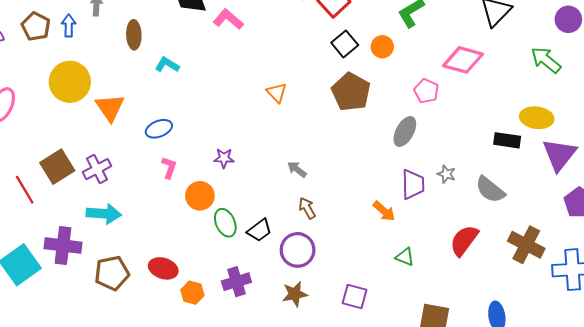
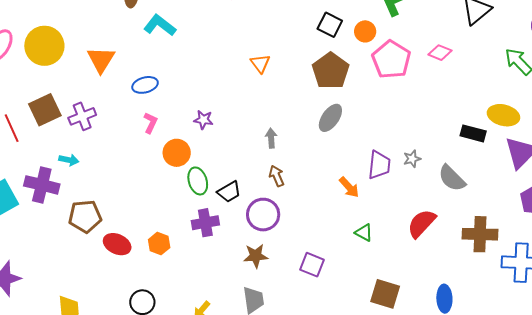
black square: (345, 44) -> (330, 25), turned -30
pink diamond: (463, 60) -> (440, 53), size x0.6
cyan L-shape: (167, 65) -> (160, 25), size x1.4
yellow circle: (70, 82) -> (44, 46), moved
pink pentagon: (426, 91) -> (391, 59), moved, size x1.6
gray ellipse: (405, 132) -> (330, 118), moved
gray arrow: (297, 169) -> (271, 138), turned 42
gray star: (446, 174) -> (412, 159), turned 30
cyan arrow: (104, 214) -> (69, 160), moved, size x0.6
brown cross: (526, 245) -> (480, 234), turned -32
red ellipse: (163, 268) -> (117, 244), moved
purple cross: (236, 282) -> (205, 223), moved

